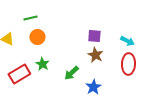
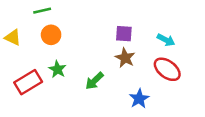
red ellipse: (128, 64) -> (167, 69), turned -55
blue star: (93, 87) -> (139, 99), moved

